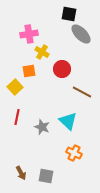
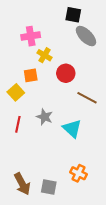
gray star: (42, 127) -> (44, 117), moved
orange cross: (74, 153) -> (79, 173), moved
brown arrow: (21, 173) -> (22, 184), size x1.5

